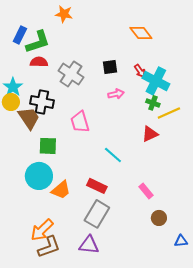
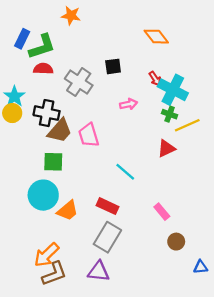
black square: (110, 67) -> (113, 66), moved
brown trapezoid: (29, 118) -> (60, 131), moved, turned 75

